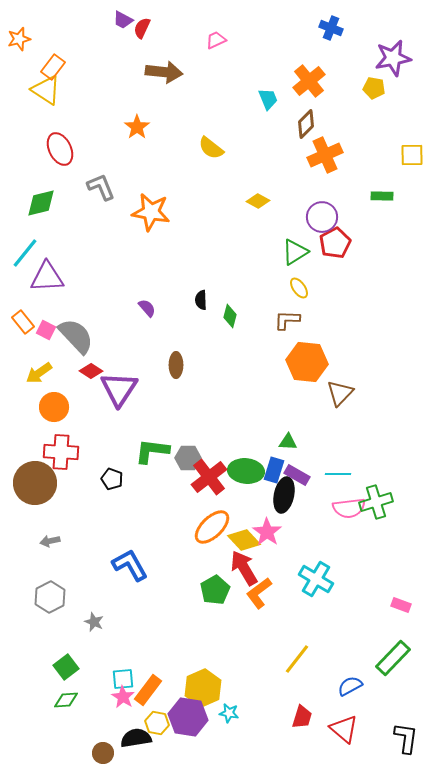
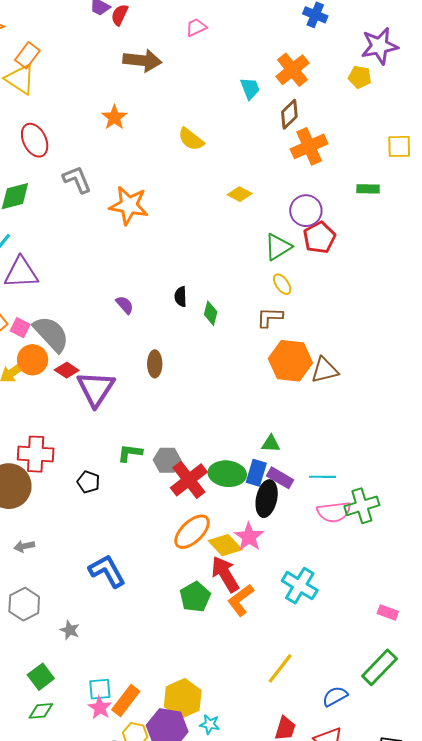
brown triangle: (340, 393) -> (325, 370), moved, turned 32
orange circle: (54, 407) -> (33, 360), moved
green L-shape: (152, 451) -> (130, 453), size x0.7

